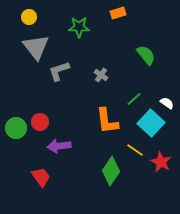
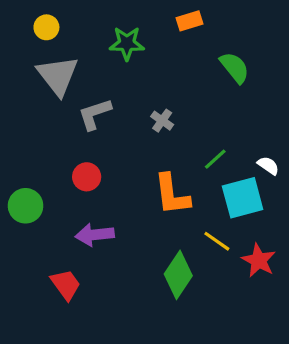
green semicircle: (146, 55) -> (235, 67), moved
red circle: (40, 122) -> (87, 177), moved
cyan square: (151, 123) -> (243, 198), turned 32

